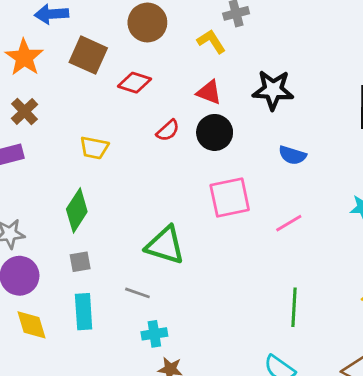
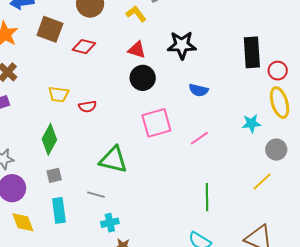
red semicircle: (168, 130) -> (88, 107), moved, turned 36

